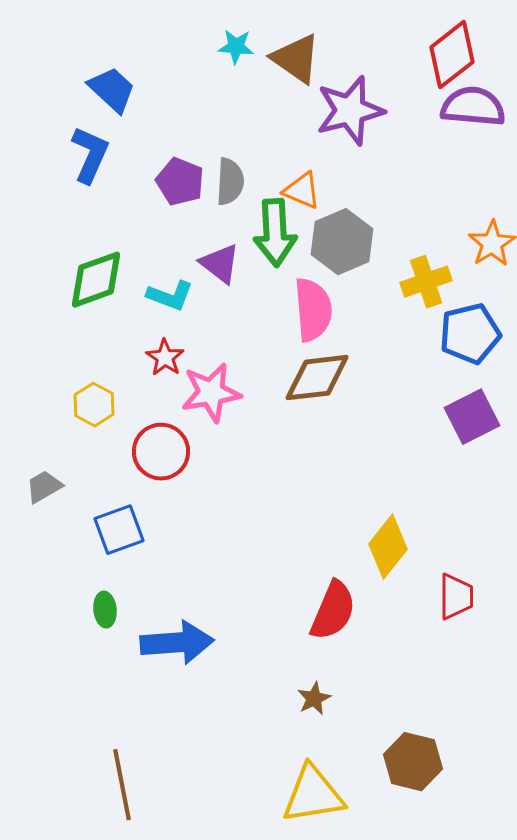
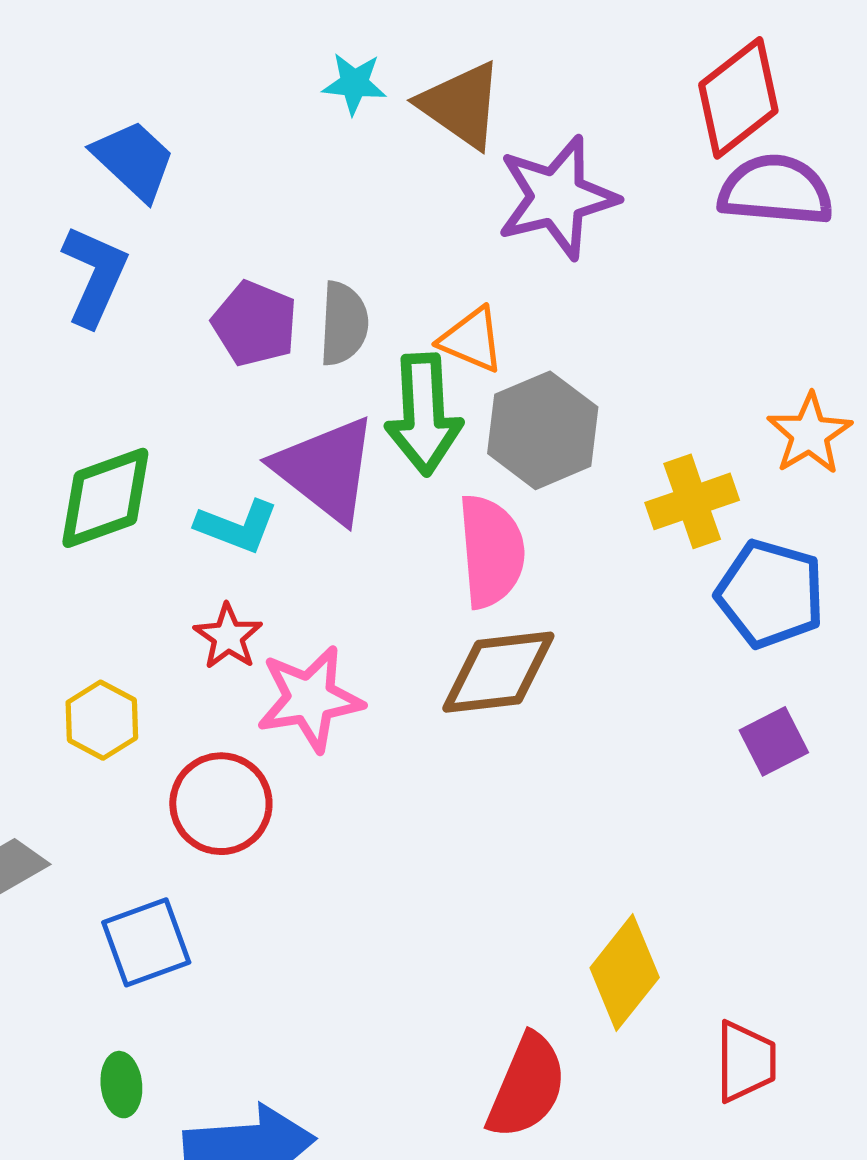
purple triangle: (220, 264) -> (326, 469), size x1.5
blue pentagon: (470, 334) -> (770, 594), turned 30
purple square: (472, 417) -> (774, 741), size x0.7

